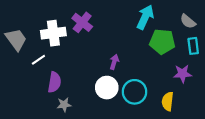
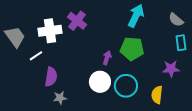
green pentagon: (162, 42) -> (132, 49), moved

